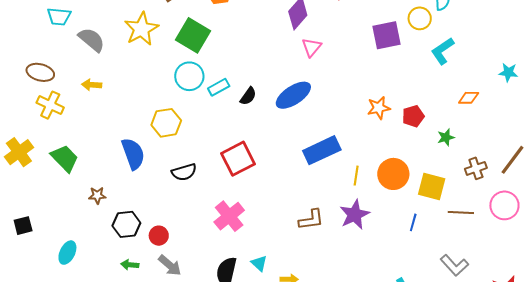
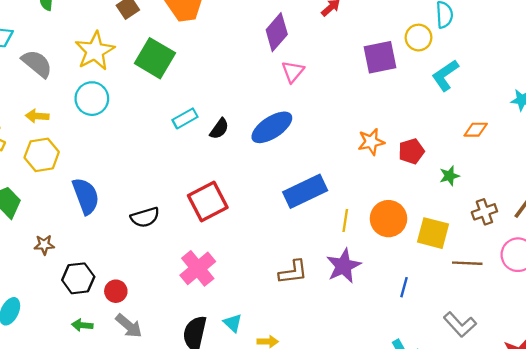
cyan circle: (189, 76) -> (92, 99), moved
yellow hexagon: (166, 123) -> (42, 155), moved
blue line: (413, 222) -> (404, 287), moved

